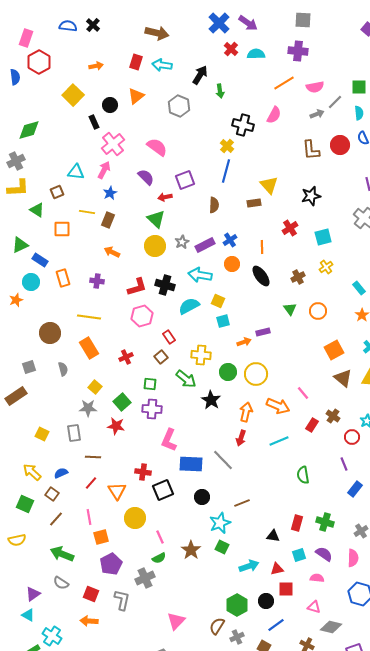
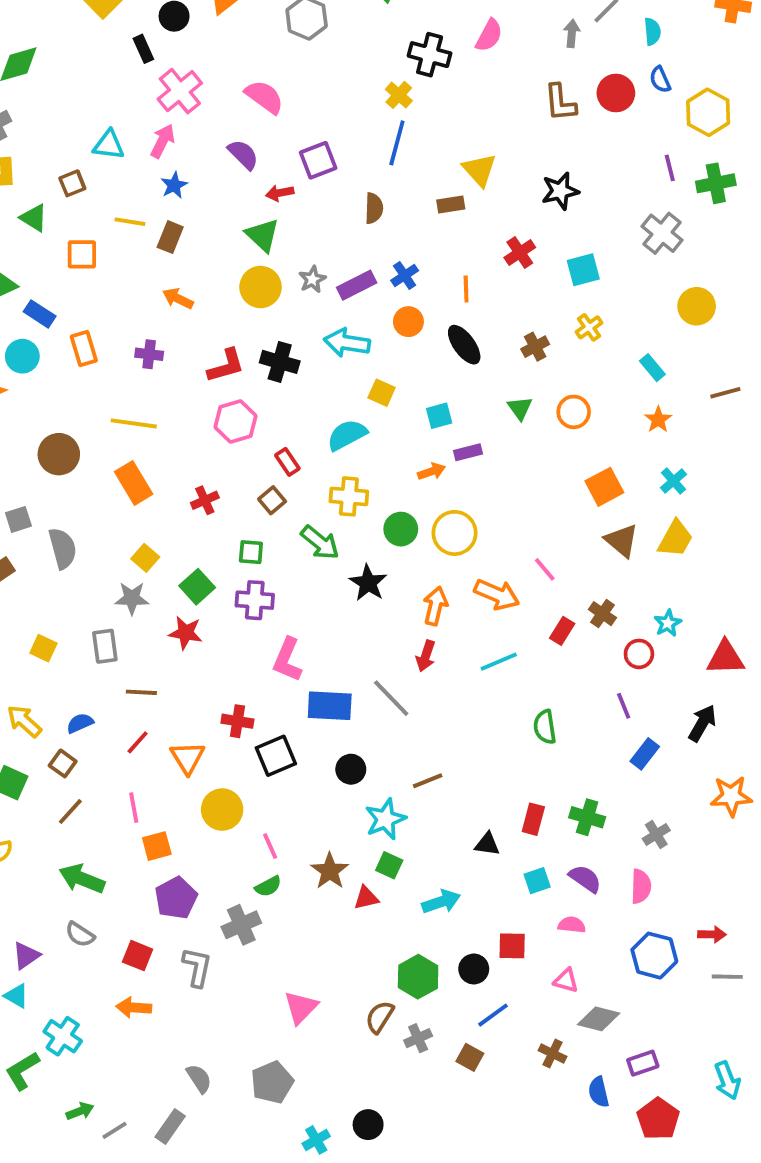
gray arrow: (317, 114) -> (572, 33), turned -64
cyan semicircle: (189, 306) -> (347, 435), moved
cyan square: (223, 321) -> (439, 416), moved
gray semicircle: (63, 369) -> (63, 548), moved, size x1.5
red triangle: (277, 569) -> (366, 898), moved

